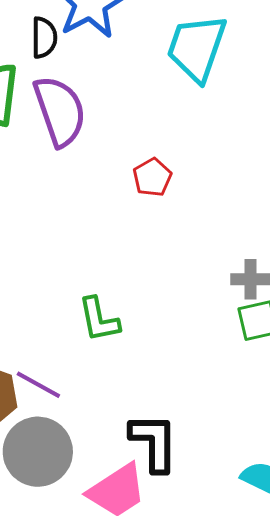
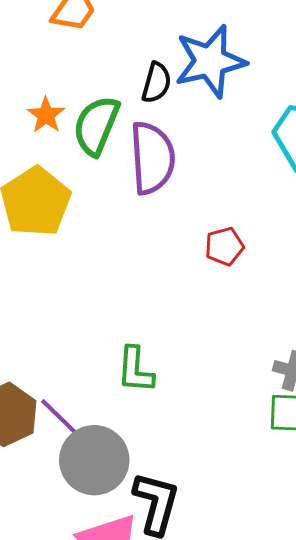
gray circle: (38, 452) -> (94, 460), moved

